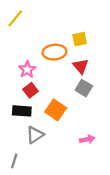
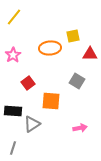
red triangle: (81, 66) -> (90, 54), moved, turned -49
pink star: (27, 70) -> (13, 55), moved
orange square: (56, 110) -> (51, 101), turned -30
black rectangle: (22, 111) -> (13, 111), moved

